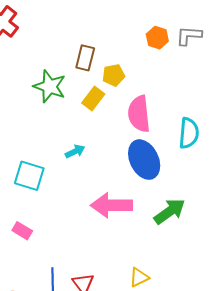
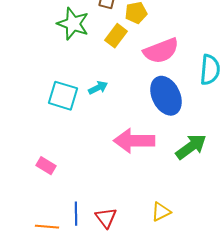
pink semicircle: (139, 114) -> (161, 51), turned -105
cyan square: (29, 176) -> (63, 96), moved

